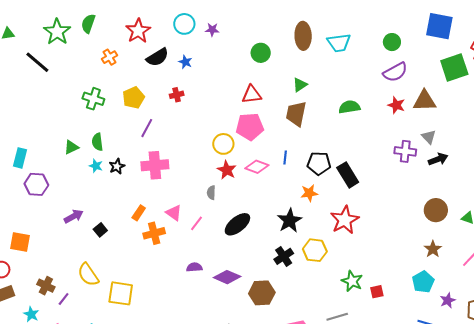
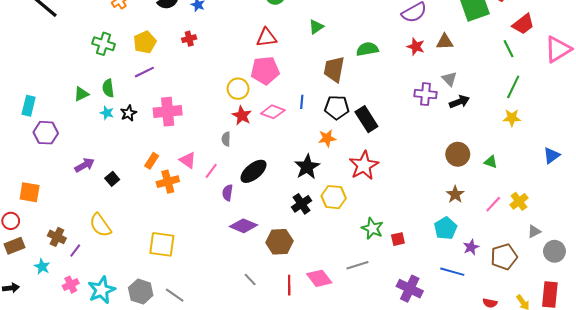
brown triangle: (425, 101) -> (445, 42), size x0.7
brown trapezoid: (296, 114) -> (334, 69), moved
purple line: (147, 128) -> (144, 72), moved, turned 36
purple semicircle: (194, 267) -> (227, 193), moved, turned -77
yellow square: (121, 293) -> (162, 244), moved

